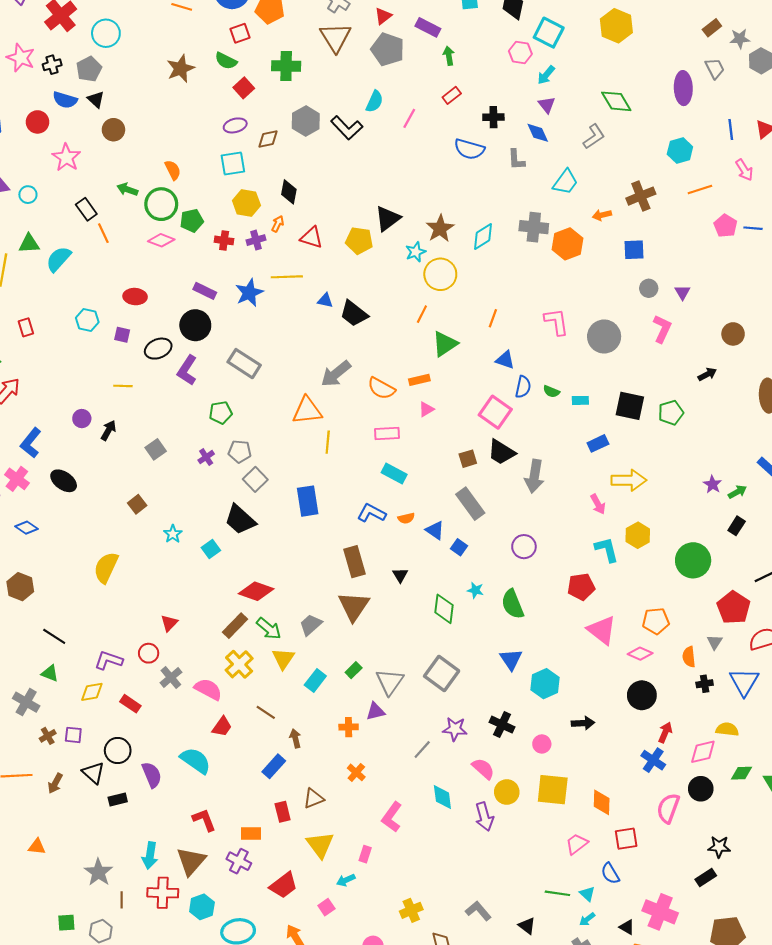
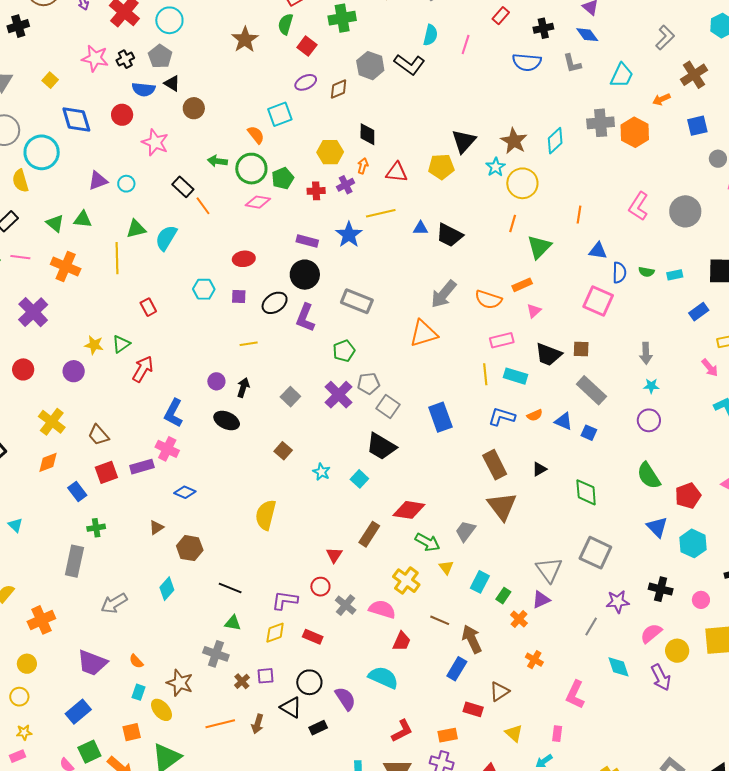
green semicircle: (226, 61) -> (285, 24), turned 90
gray L-shape: (594, 137) -> (665, 38), moved
cyan square: (233, 164) -> (280, 114), moved
pink L-shape: (556, 322) -> (638, 206), turned -128
yellow line: (328, 442) -> (485, 374), moved
black trapezoid: (501, 452) -> (548, 354), moved
purple cross: (206, 457) -> (339, 395), size x1.8
brown square: (468, 459) -> (581, 349), turned 30
gray arrow: (534, 476) -> (646, 353), size x0.7
black ellipse: (64, 481) -> (227, 420), moved
black triangle: (400, 575) -> (539, 469), turned 42
red pentagon: (581, 587) -> (688, 496), moved
cyan star: (475, 590) -> (651, 386), moved
brown rectangle: (235, 626) -> (369, 534), moved
yellow triangle: (283, 659) -> (446, 567), size x0.7
green rectangle: (354, 670) -> (503, 596), moved
orange cross: (349, 727) -> (519, 619), turned -36
brown arrow: (295, 738) -> (472, 639), size x1.6
pink semicircle: (483, 769) -> (651, 633), turned -70
red rectangle: (283, 812) -> (473, 709), turned -48
red L-shape: (204, 820) -> (402, 731), turned 95
yellow triangle: (320, 845) -> (514, 733), size x0.7

